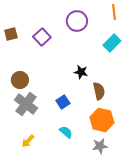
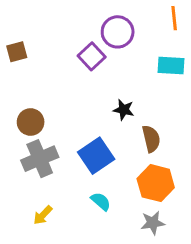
purple square: (42, 37) -> (92, 56), moved
cyan rectangle: (112, 43) -> (171, 66), turned 48
blue square: (63, 102) -> (96, 156), size x1.6
gray cross: (26, 104) -> (40, 159), turned 30

